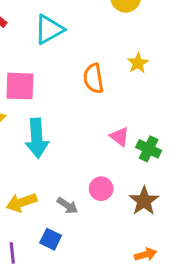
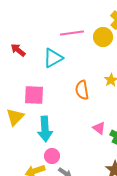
pink circle: (101, 189) -> (52, 156), moved

